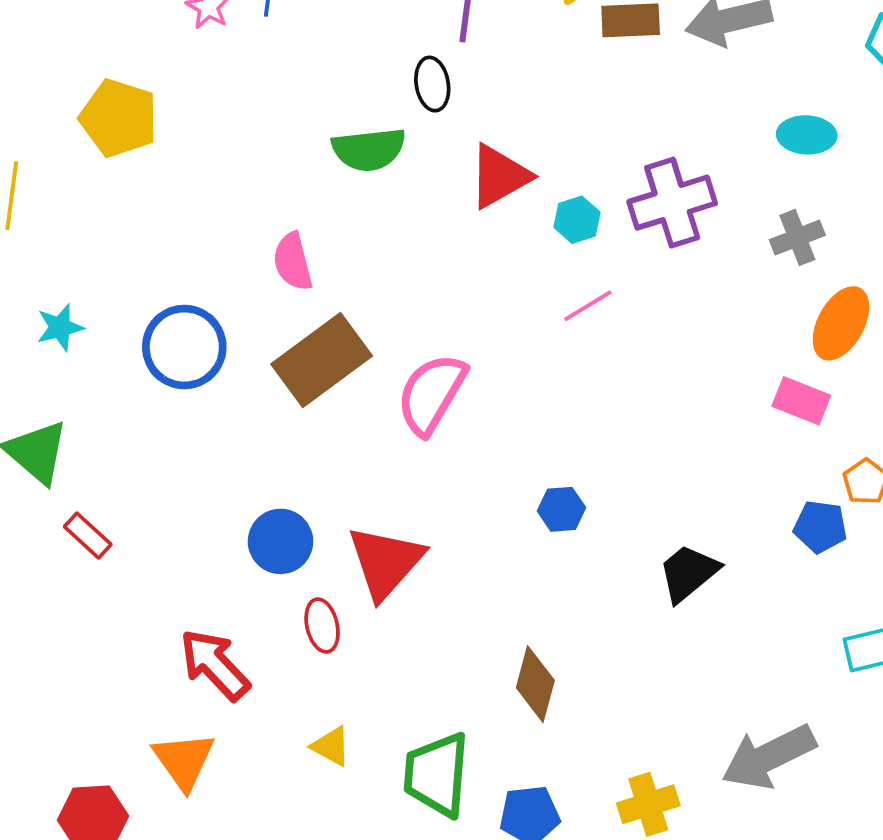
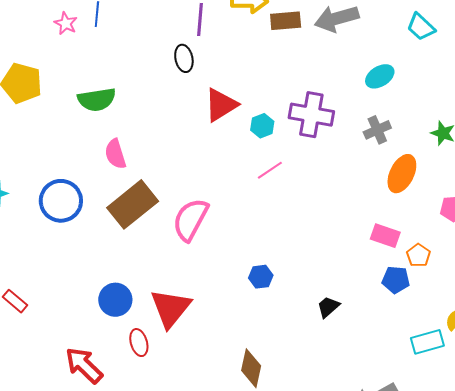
cyan ellipse: (807, 135) -> (380, 76), turned -32
green semicircle: (369, 149) -> (97, 100), moved
purple cross: (672, 203) -> (311, 115), turned 30
pink rectangle: (801, 401) -> (385, 236), moved
black trapezoid: (688, 573) -> (328, 307), size x0.7

